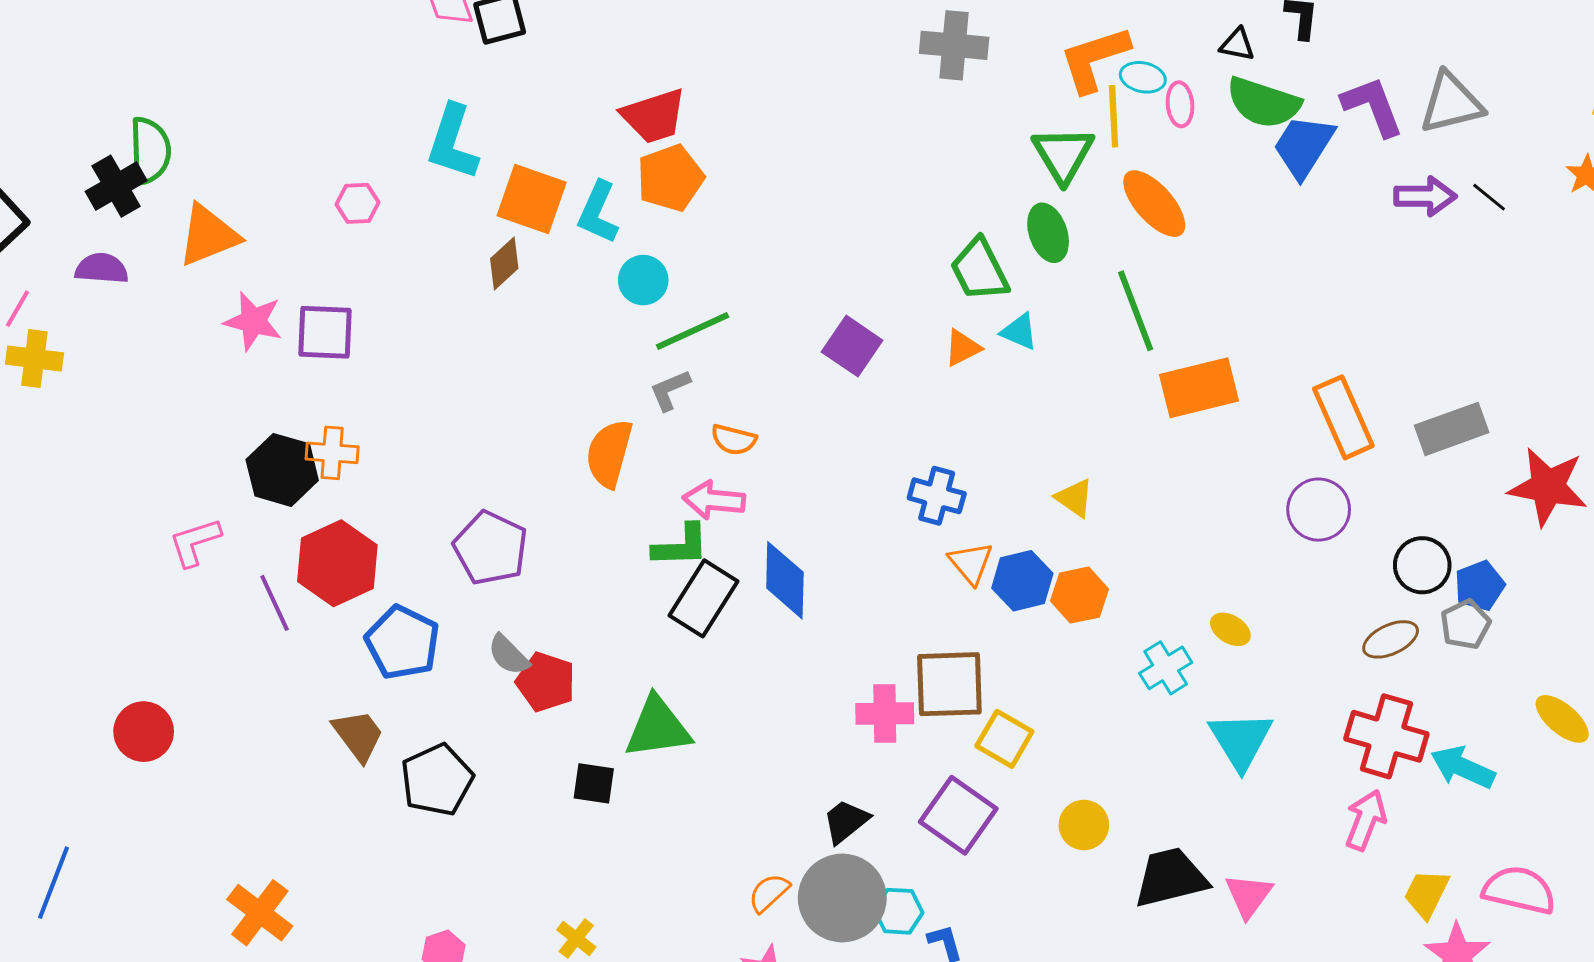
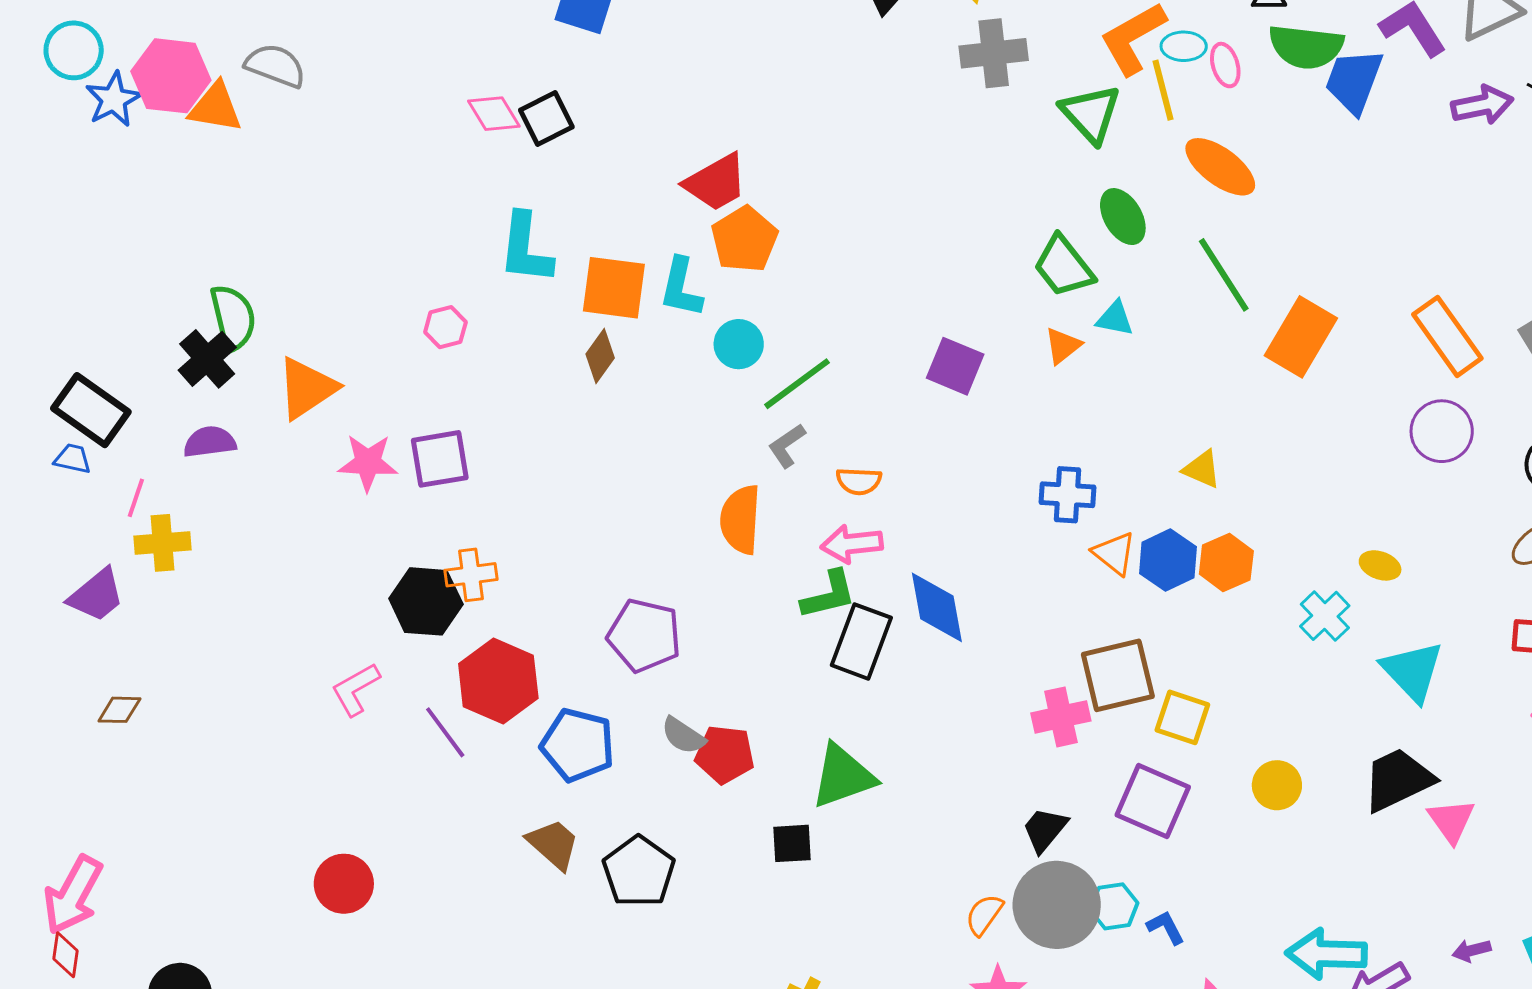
green triangle: (1063, 154) -> (1091, 114), moved
orange rectangle: (1199, 388) -> (1301, 337), turned -34
black trapezoid: (1171, 878) -> (1398, 780), moved

